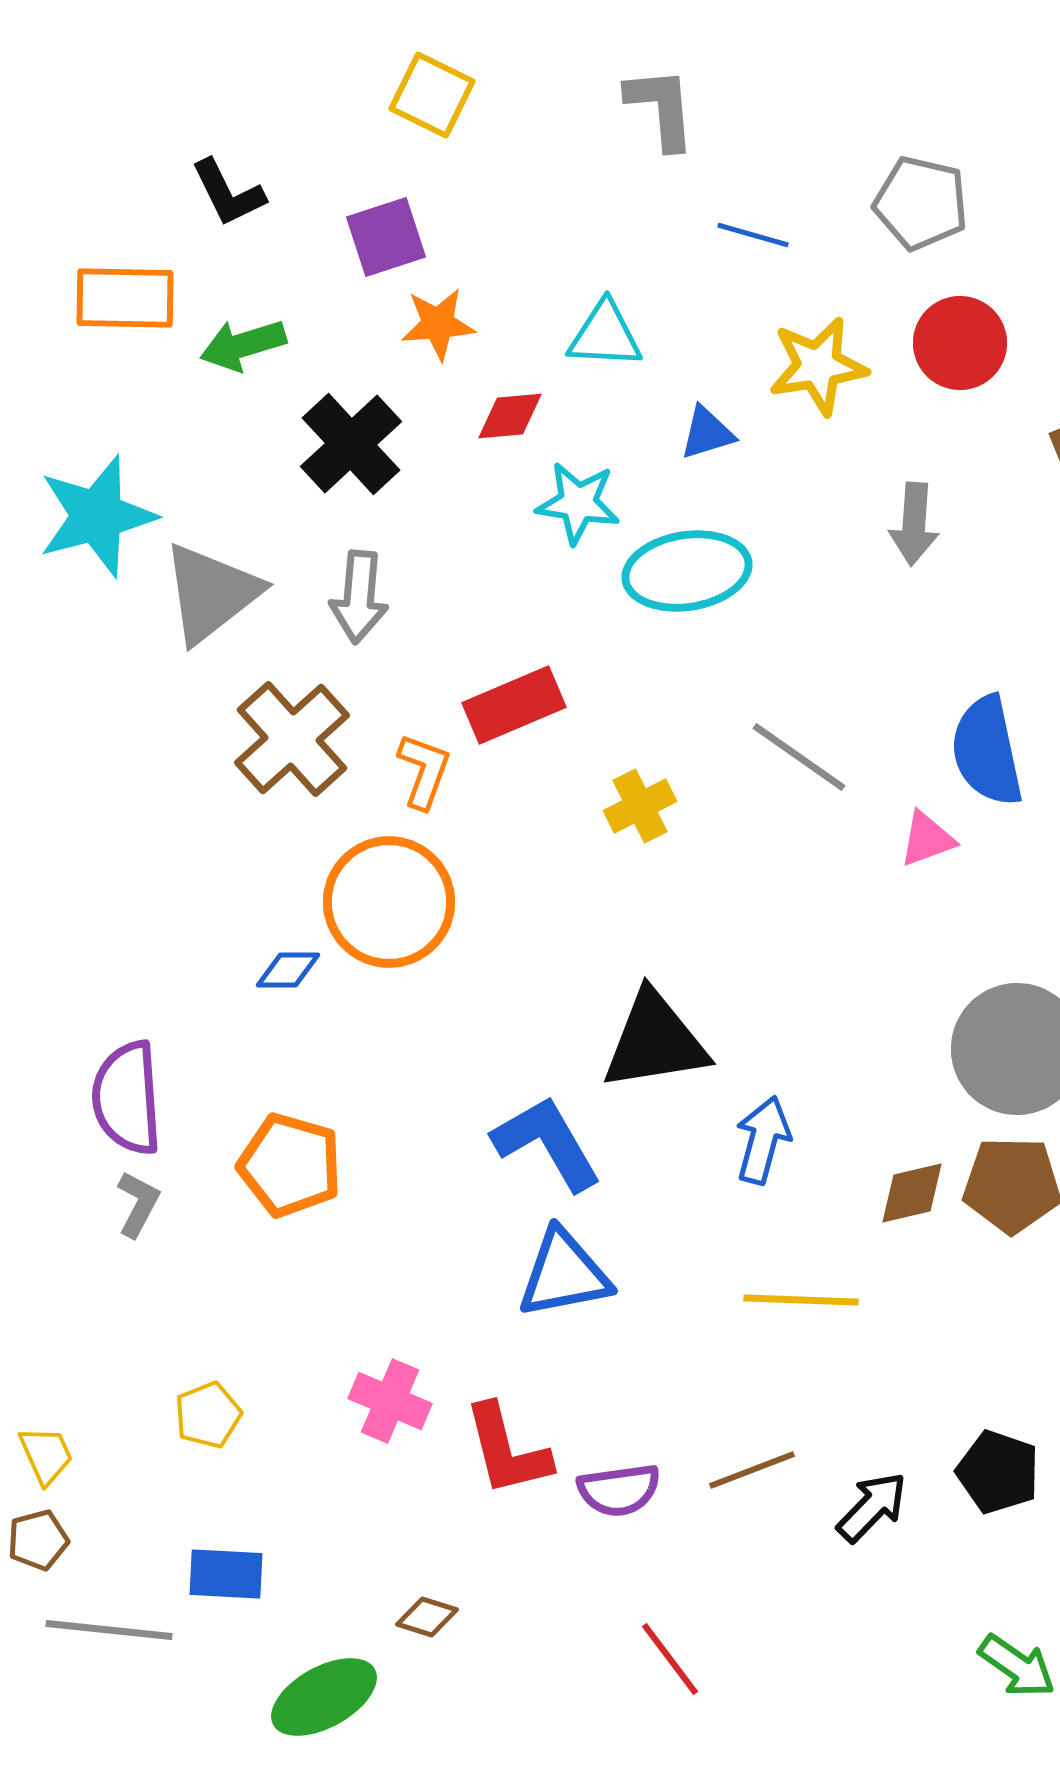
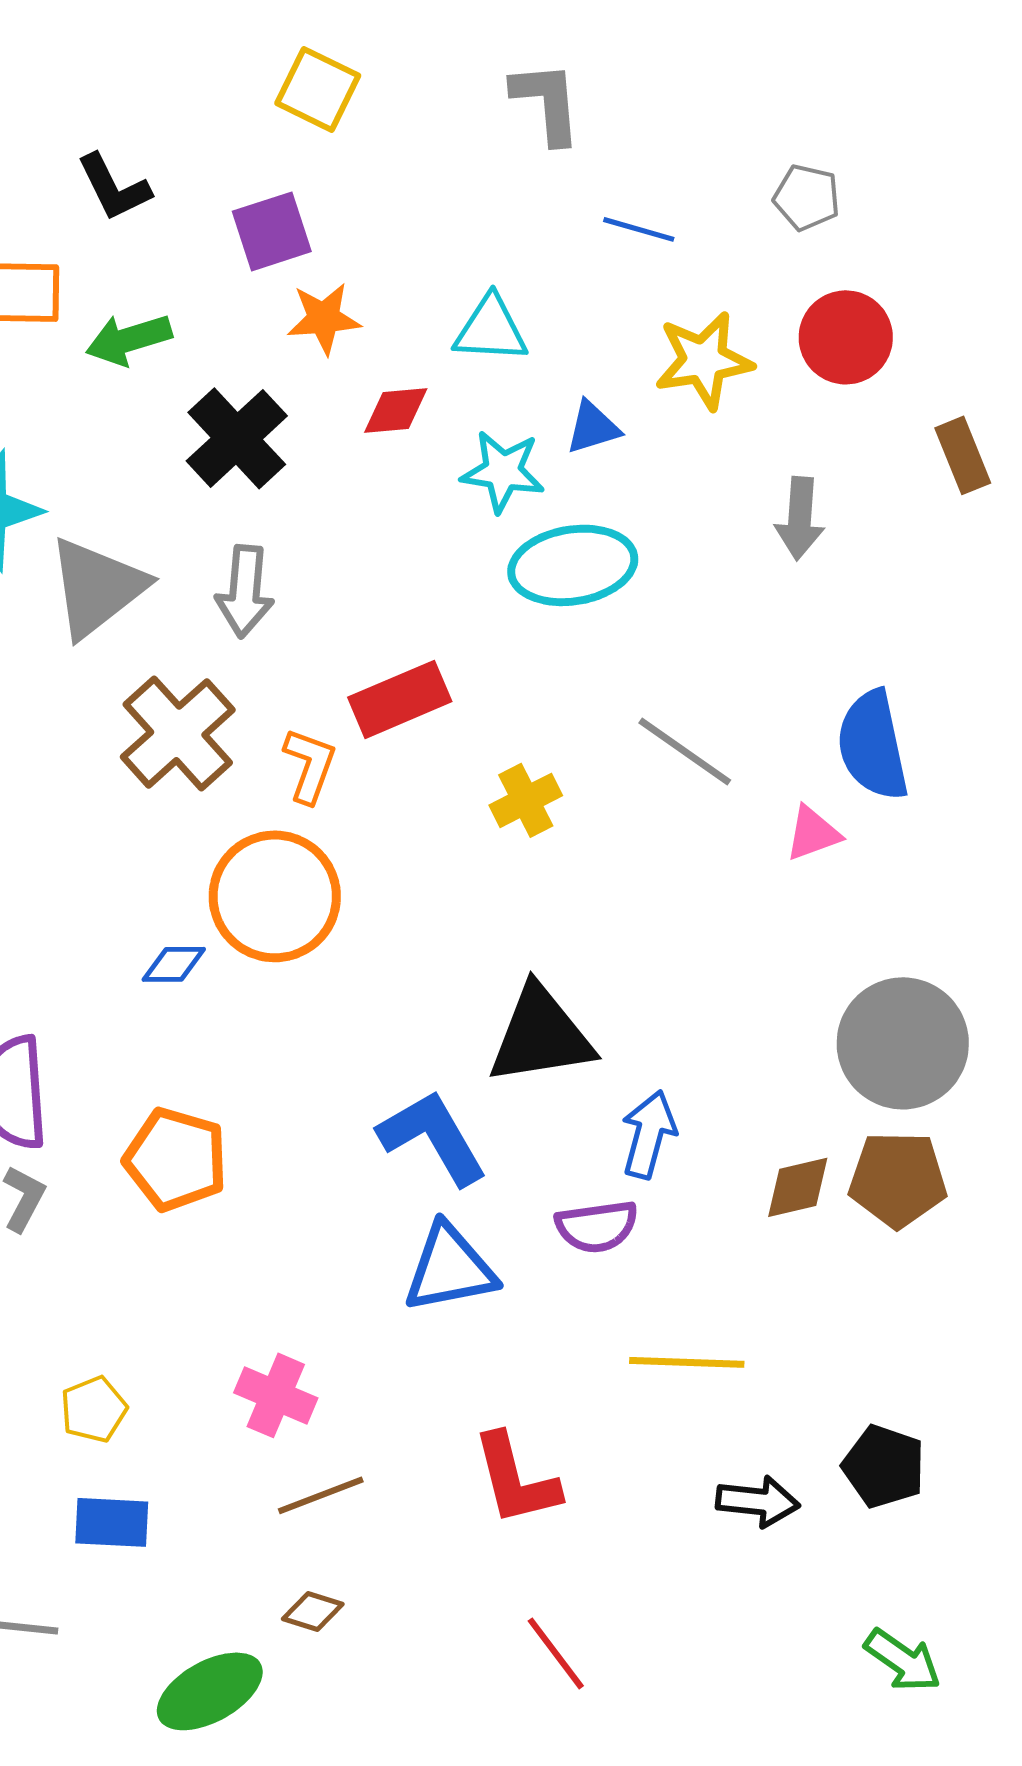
gray pentagon: (921, 203) -> (807, 197), size x0.7
cyan star: (578, 503) -> (503, 471), moved
yellow line: (801, 1300) -> (687, 1362), moved
red L-shape: (507, 1450) -> (516, 1479), moved
brown line: (752, 1470) -> (321, 1495), moved
purple semicircle: (619, 1490) -> (597, 1226), moved
black arrow: (872, 1507) -> (758, 1501), turned 52
blue rectangle: (226, 1574) -> (112, 1522), moved

